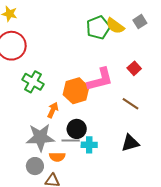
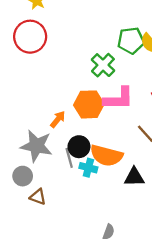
green cross: (33, 82) -> (103, 65), moved
gray line: (71, 141) -> (69, 158), turned 60
orange semicircle: (57, 157) -> (106, 155), moved, size x1.8

